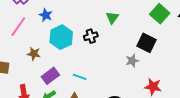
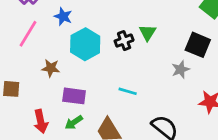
green triangle: (112, 18) -> (148, 33), moved
purple rectangle: (50, 76) -> (74, 96), turned 48
cyan line: (80, 77) -> (128, 91), moved

